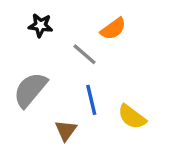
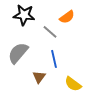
black star: (40, 25) -> (24, 15), size x1.5
yellow semicircle: (132, 117) -> (73, 84), moved

